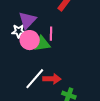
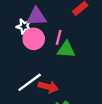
purple triangle: (27, 20) -> (36, 17), turned 30
green triangle: (42, 44) -> (66, 50), moved

